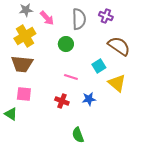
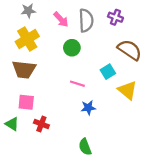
pink arrow: (47, 18) -> (61, 19), moved
blue star: (89, 99) -> (88, 108), moved
red cross: (62, 101) -> (41, 124), moved

